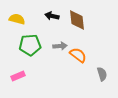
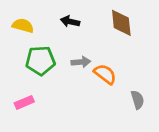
brown diamond: (77, 20) -> (121, 23), moved

